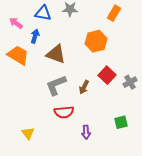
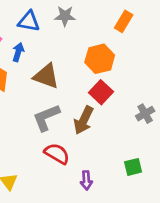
red square: (107, 75) -> (101, 92), moved
brown arrow: (84, 87) -> (84, 120), size x1.5
red semicircle: (64, 112) -> (57, 154), turned -144

